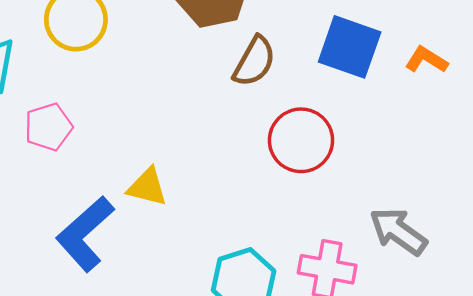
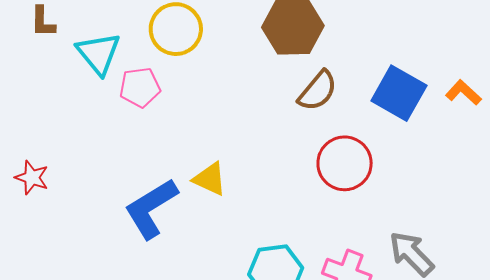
orange L-shape: (426, 60) -> (463, 93), moved
pink pentagon: (48, 127) -> (140, 87), moved

